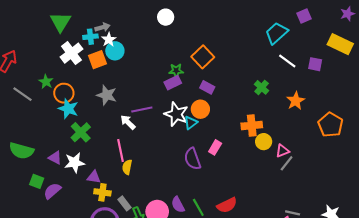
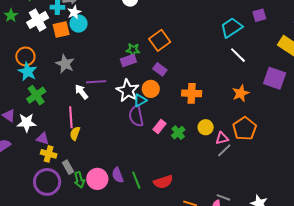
purple square: (315, 64) -> (275, 78), moved, size x1.6
green star: (46, 82) -> (11, 15), moved
green cross: (262, 87) -> (178, 133), moved
orange cross: (252, 125) -> (192, 93), moved
orange pentagon: (330, 125) -> (245, 129), moved
purple semicircle: (192, 159) -> (136, 116), moved

